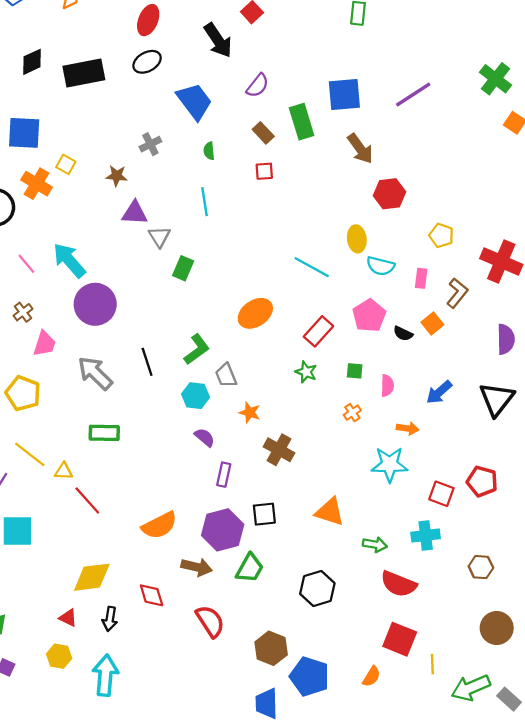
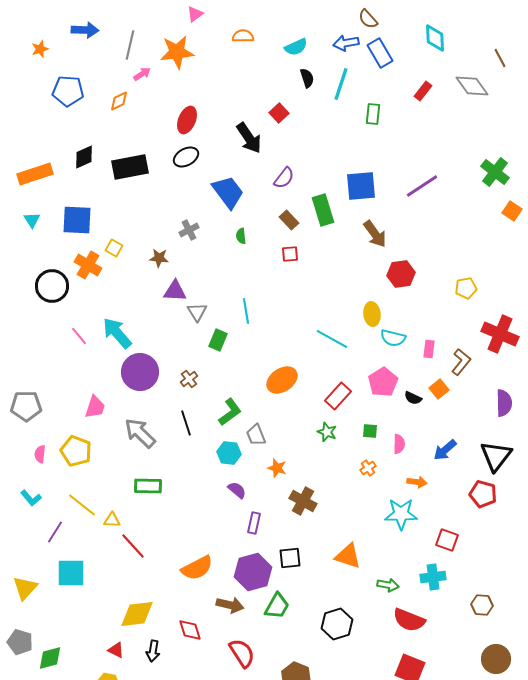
cyan line: (205, 202) -> (246, 311), moved
yellow pentagon: (441, 235) -> (466, 288), moved, turned -30
brown cross: (23, 312) -> (189, 379), moved
red pentagon: (482, 481) -> (483, 494), moved

